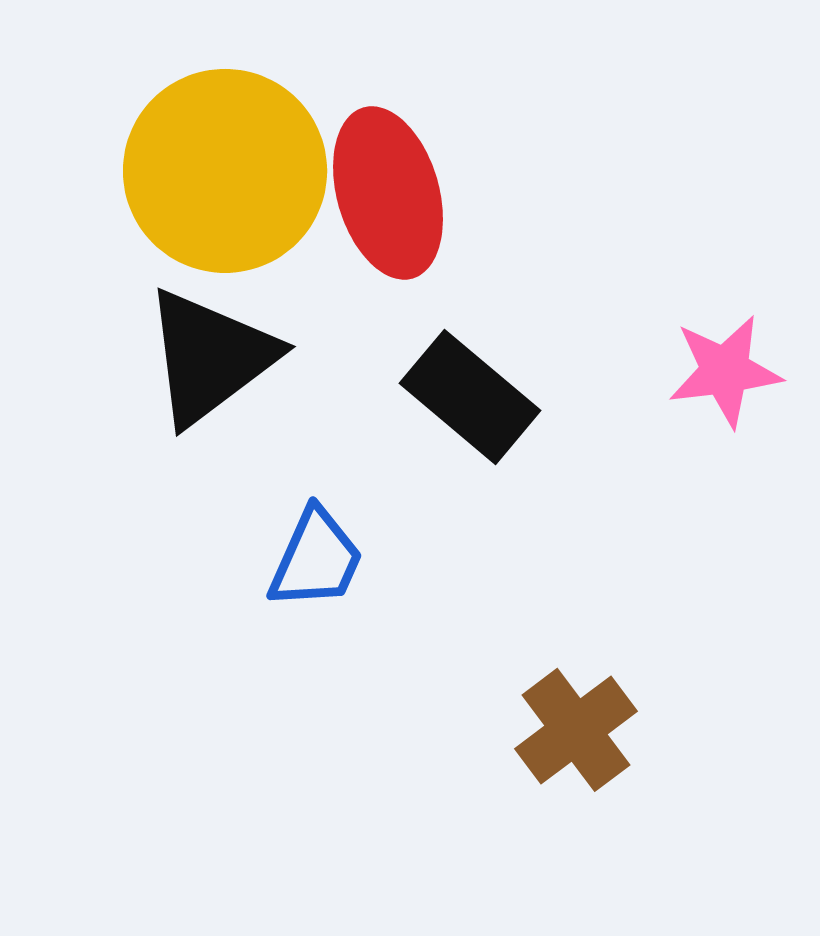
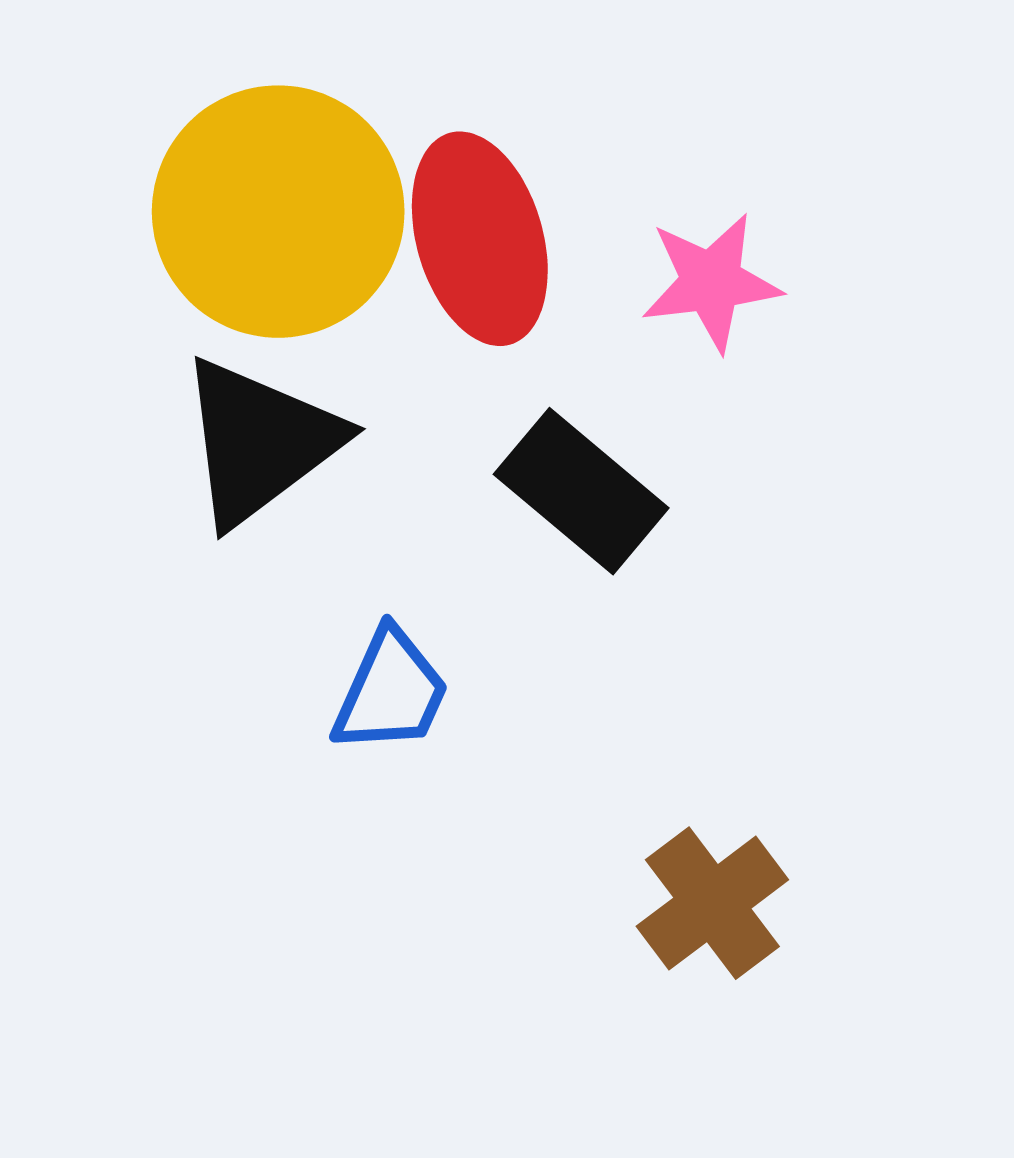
pink star: (725, 371) -> (711, 282), moved

